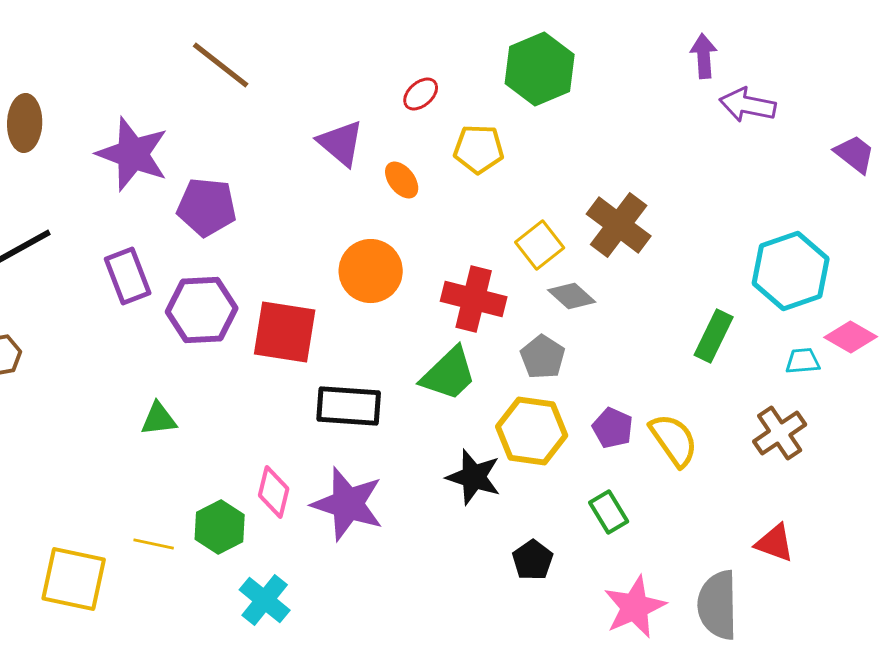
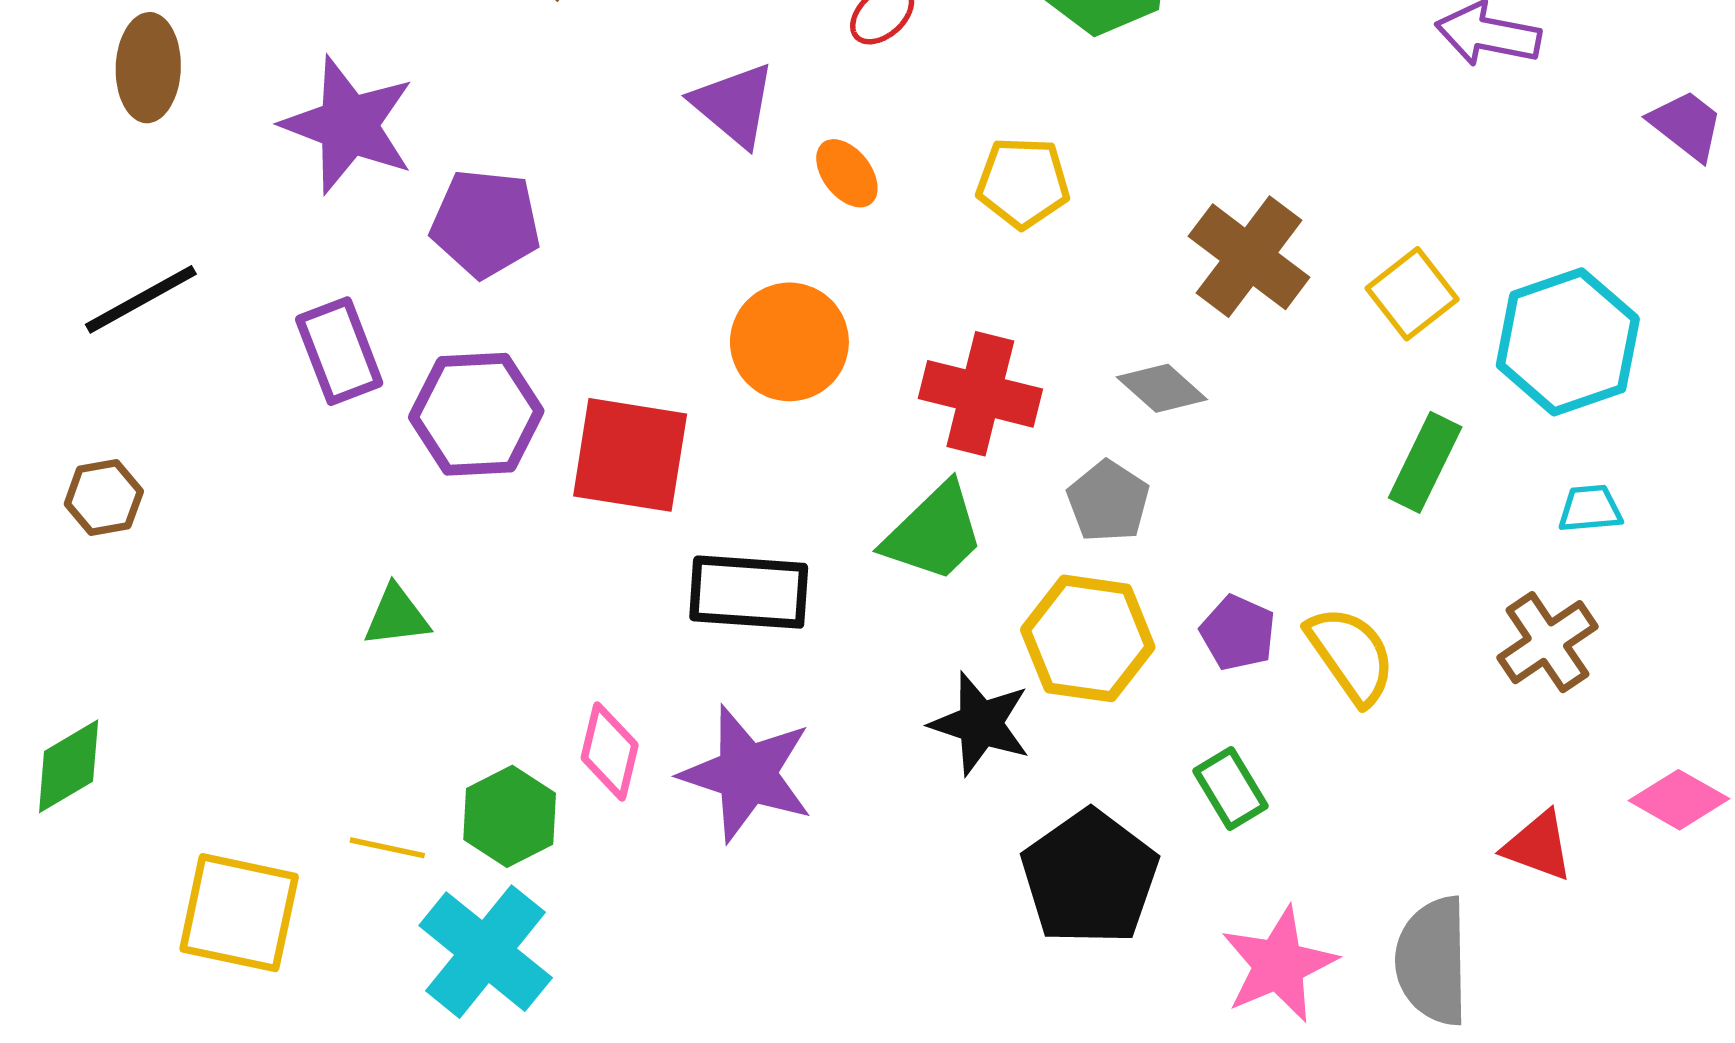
yellow pentagon: (479, 149) -> (1023, 183), moved
yellow square: (540, 245) -> (1412, 294), moved
pink diamond: (851, 337) -> (1679, 800), moved
black pentagon: (533, 560) -> (1090, 877), size x1.8
cyan cross: (265, 600) -> (486, 952), moved, size x1.4

